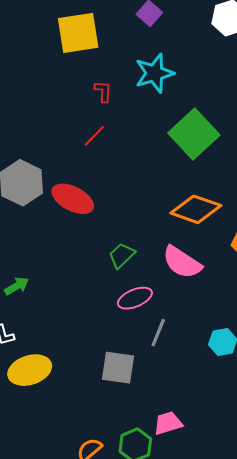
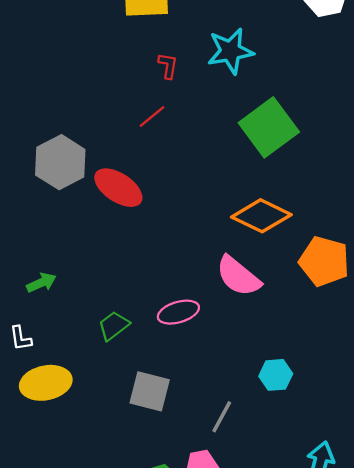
green trapezoid: (122, 255) -> (114, 326), moved
gray line: (158, 333) -> (222, 417), moved

